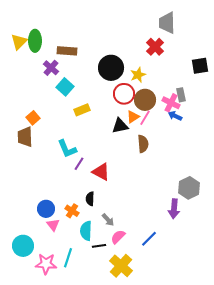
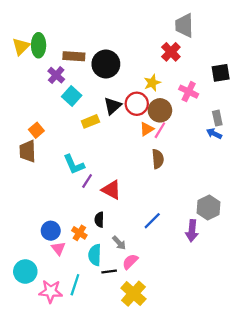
black circle: (111, 68) -> (106, 64), moved
gray rectangle: (181, 95) -> (217, 118), moved
pink cross: (171, 103) -> (189, 92), moved
blue arrow: (175, 116) -> (214, 134), moved
black triangle: (120, 126) -> (112, 106), moved, turned -30
blue line: (149, 239) -> (152, 221), moved

